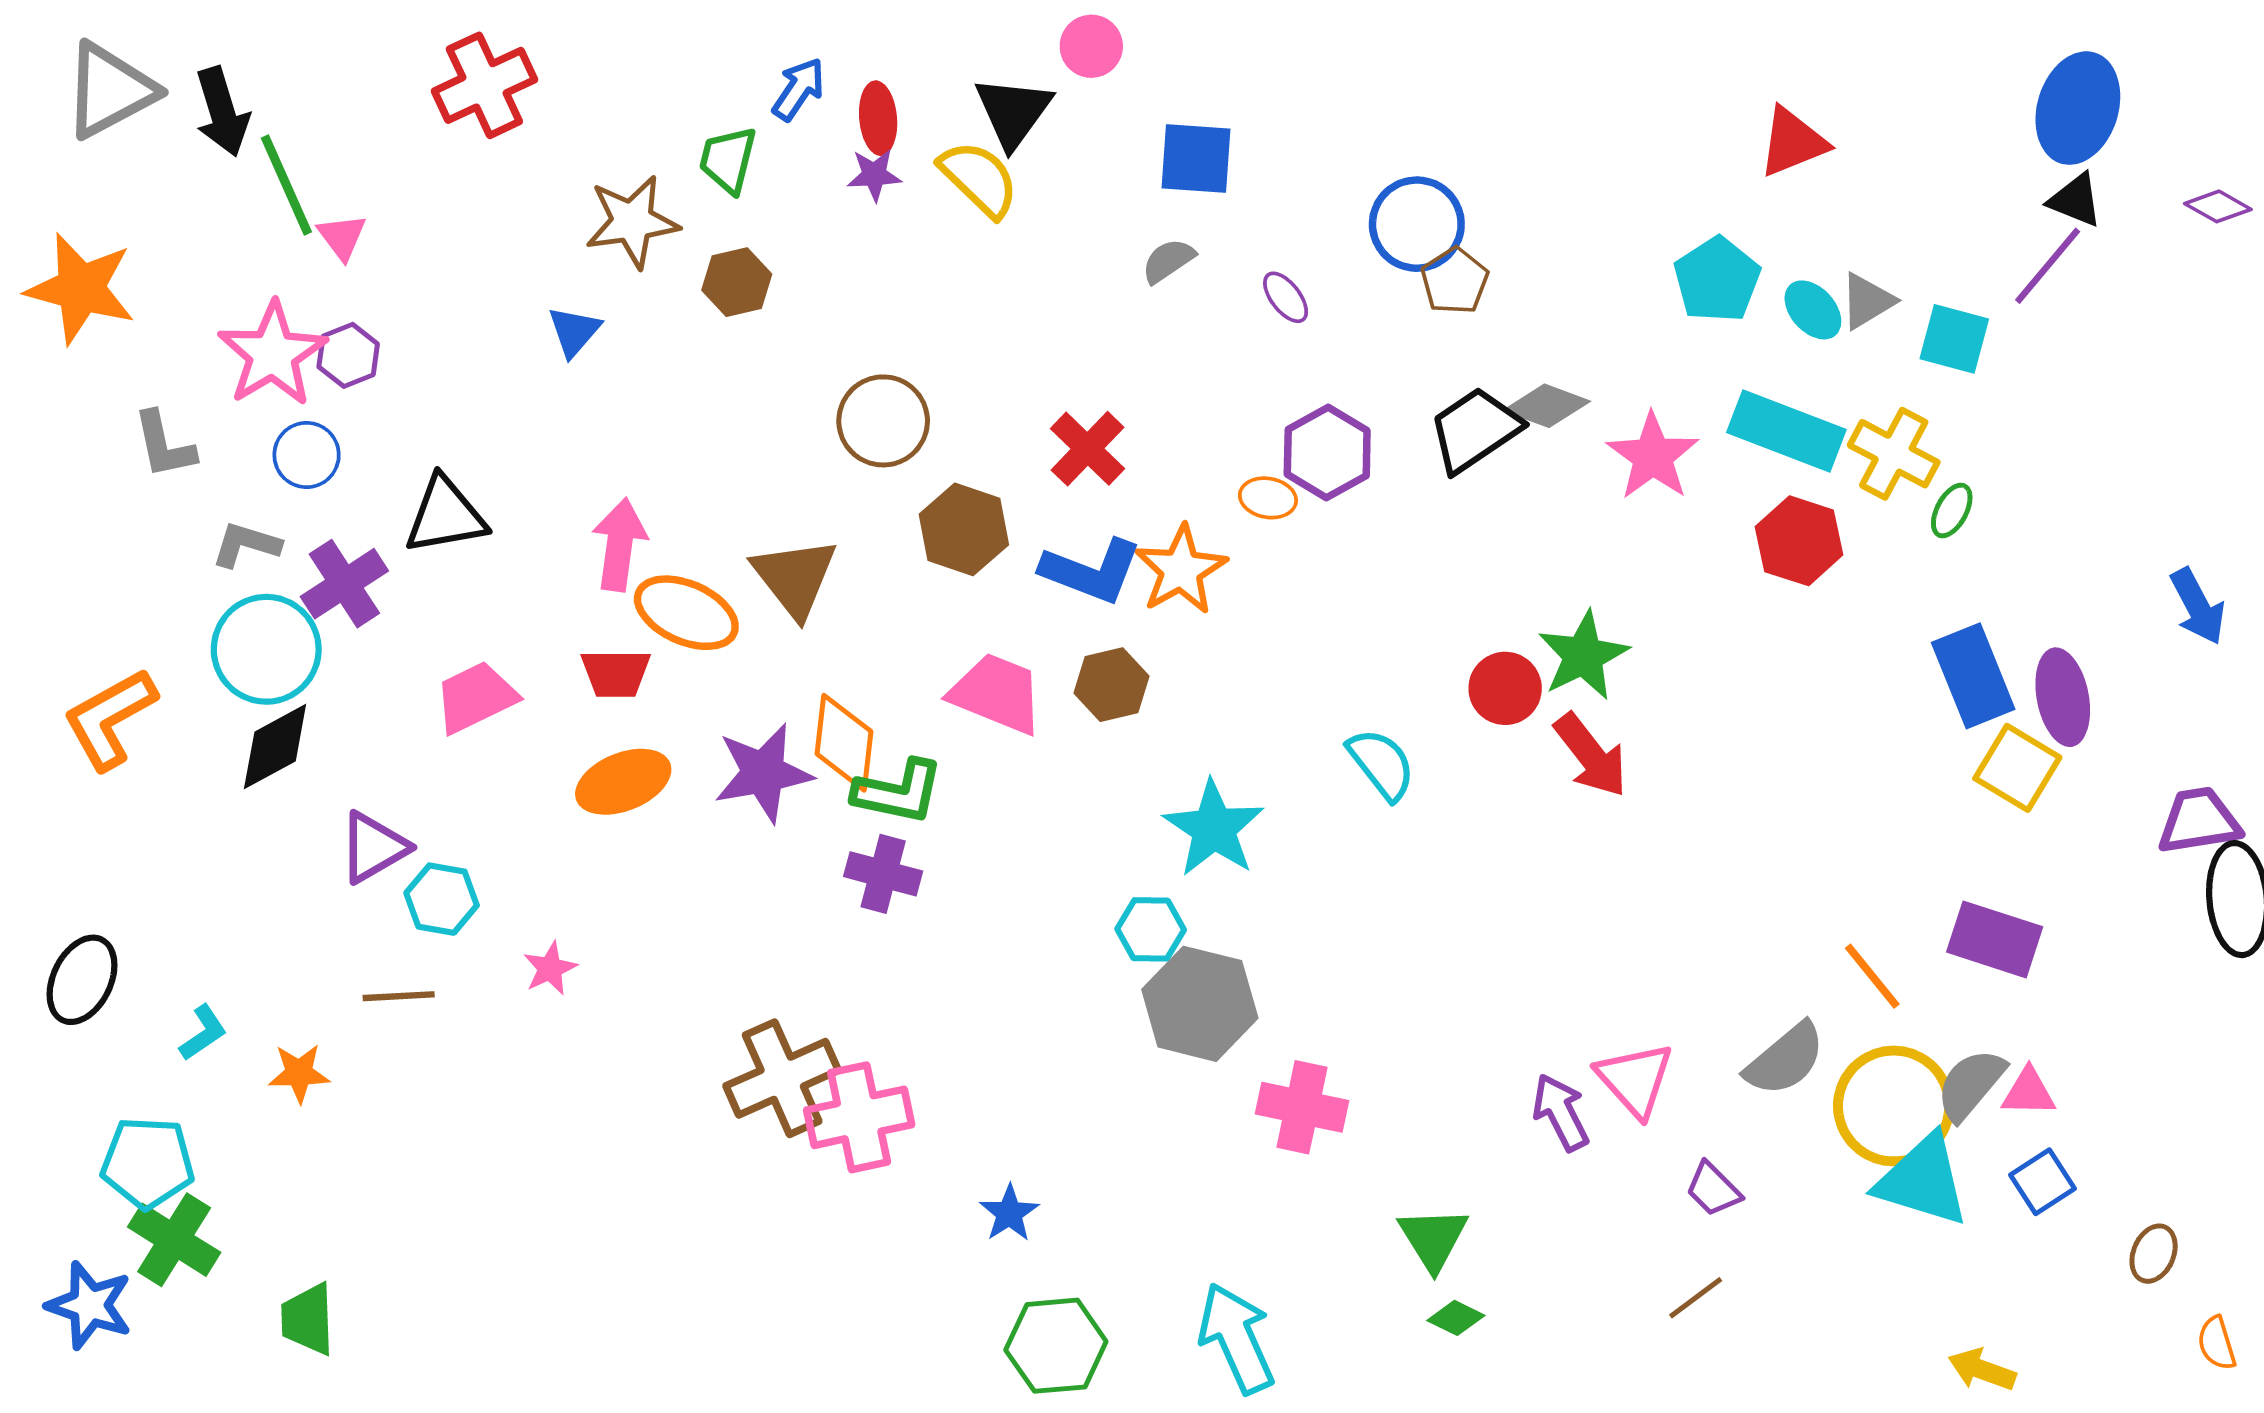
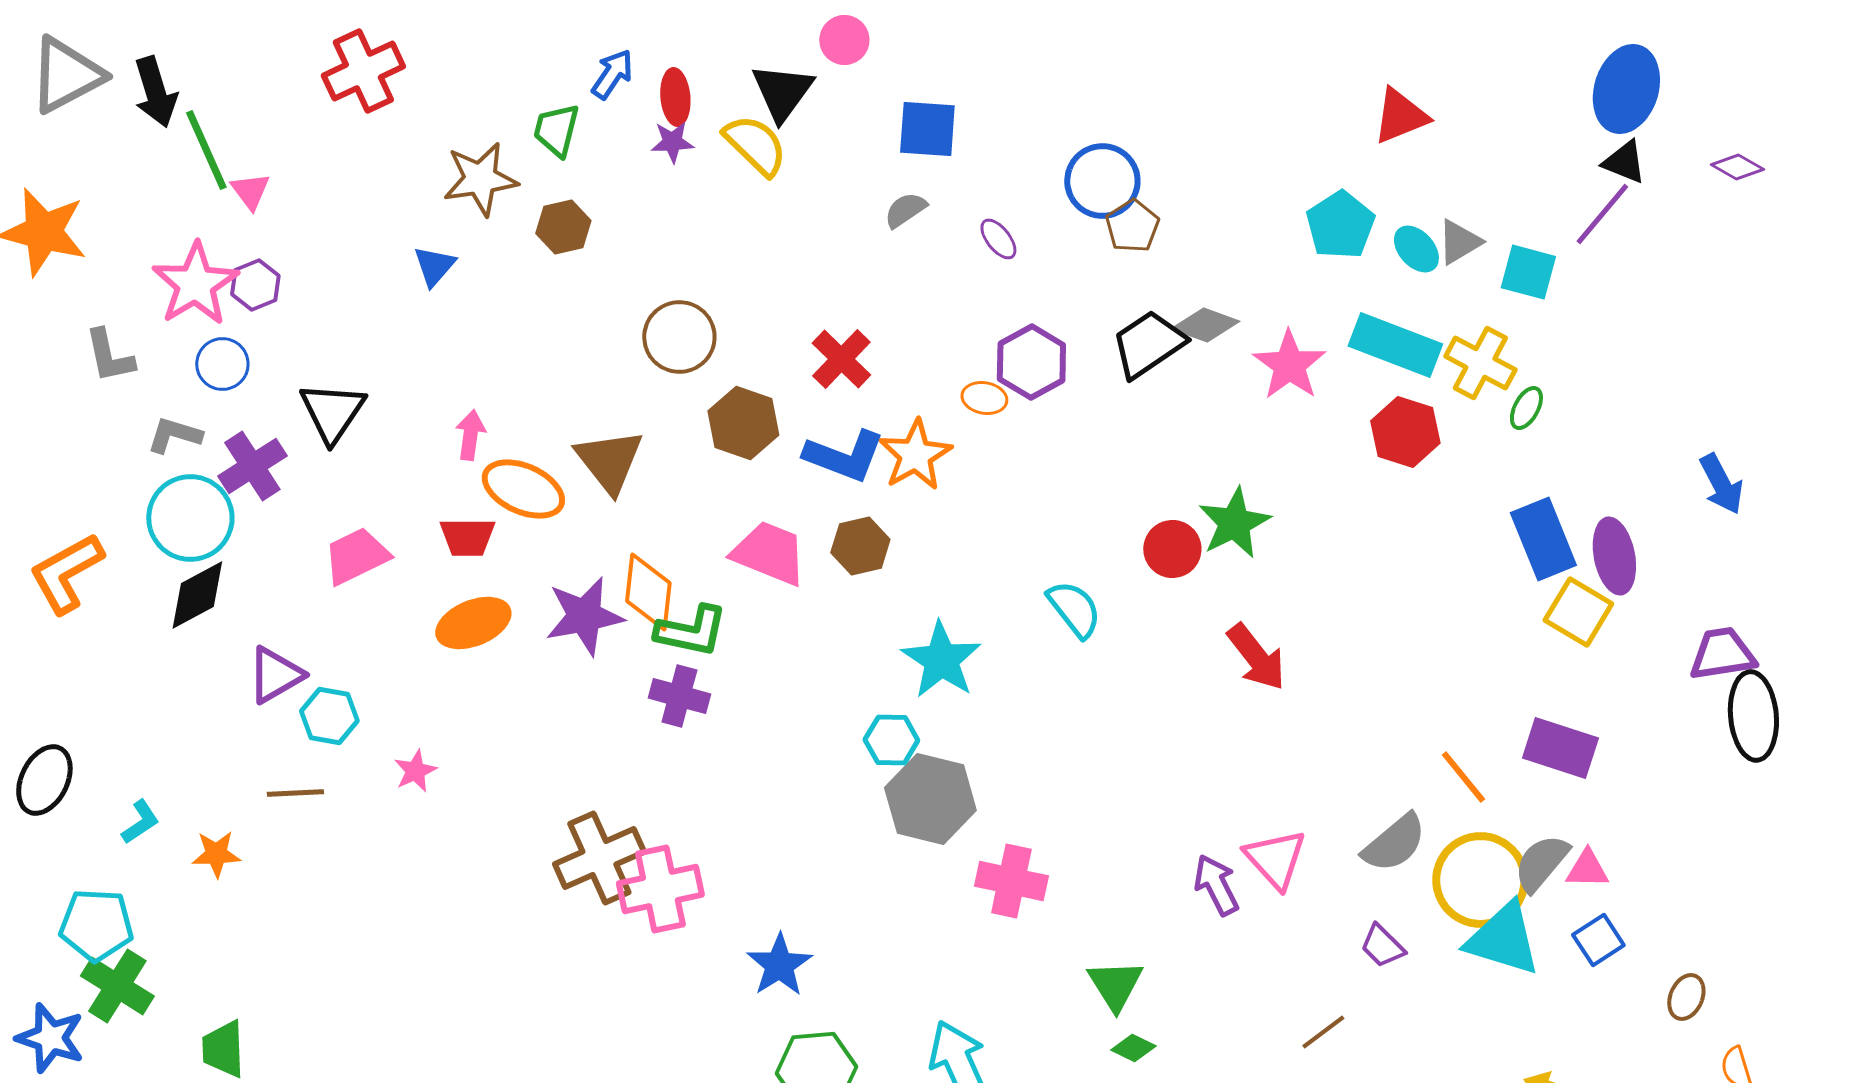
black triangle: (445, 516) -> (332, 412), turned -46
pink arrow: (619, 545) -> (470, 435), size x0.7
red arrow: (1591, 755) -> (1256, 657), moved
purple trapezoid: (1713, 1189) -> (1382, 946), moved
blue star: (1009, 1213) -> (779, 965), size x1.4

